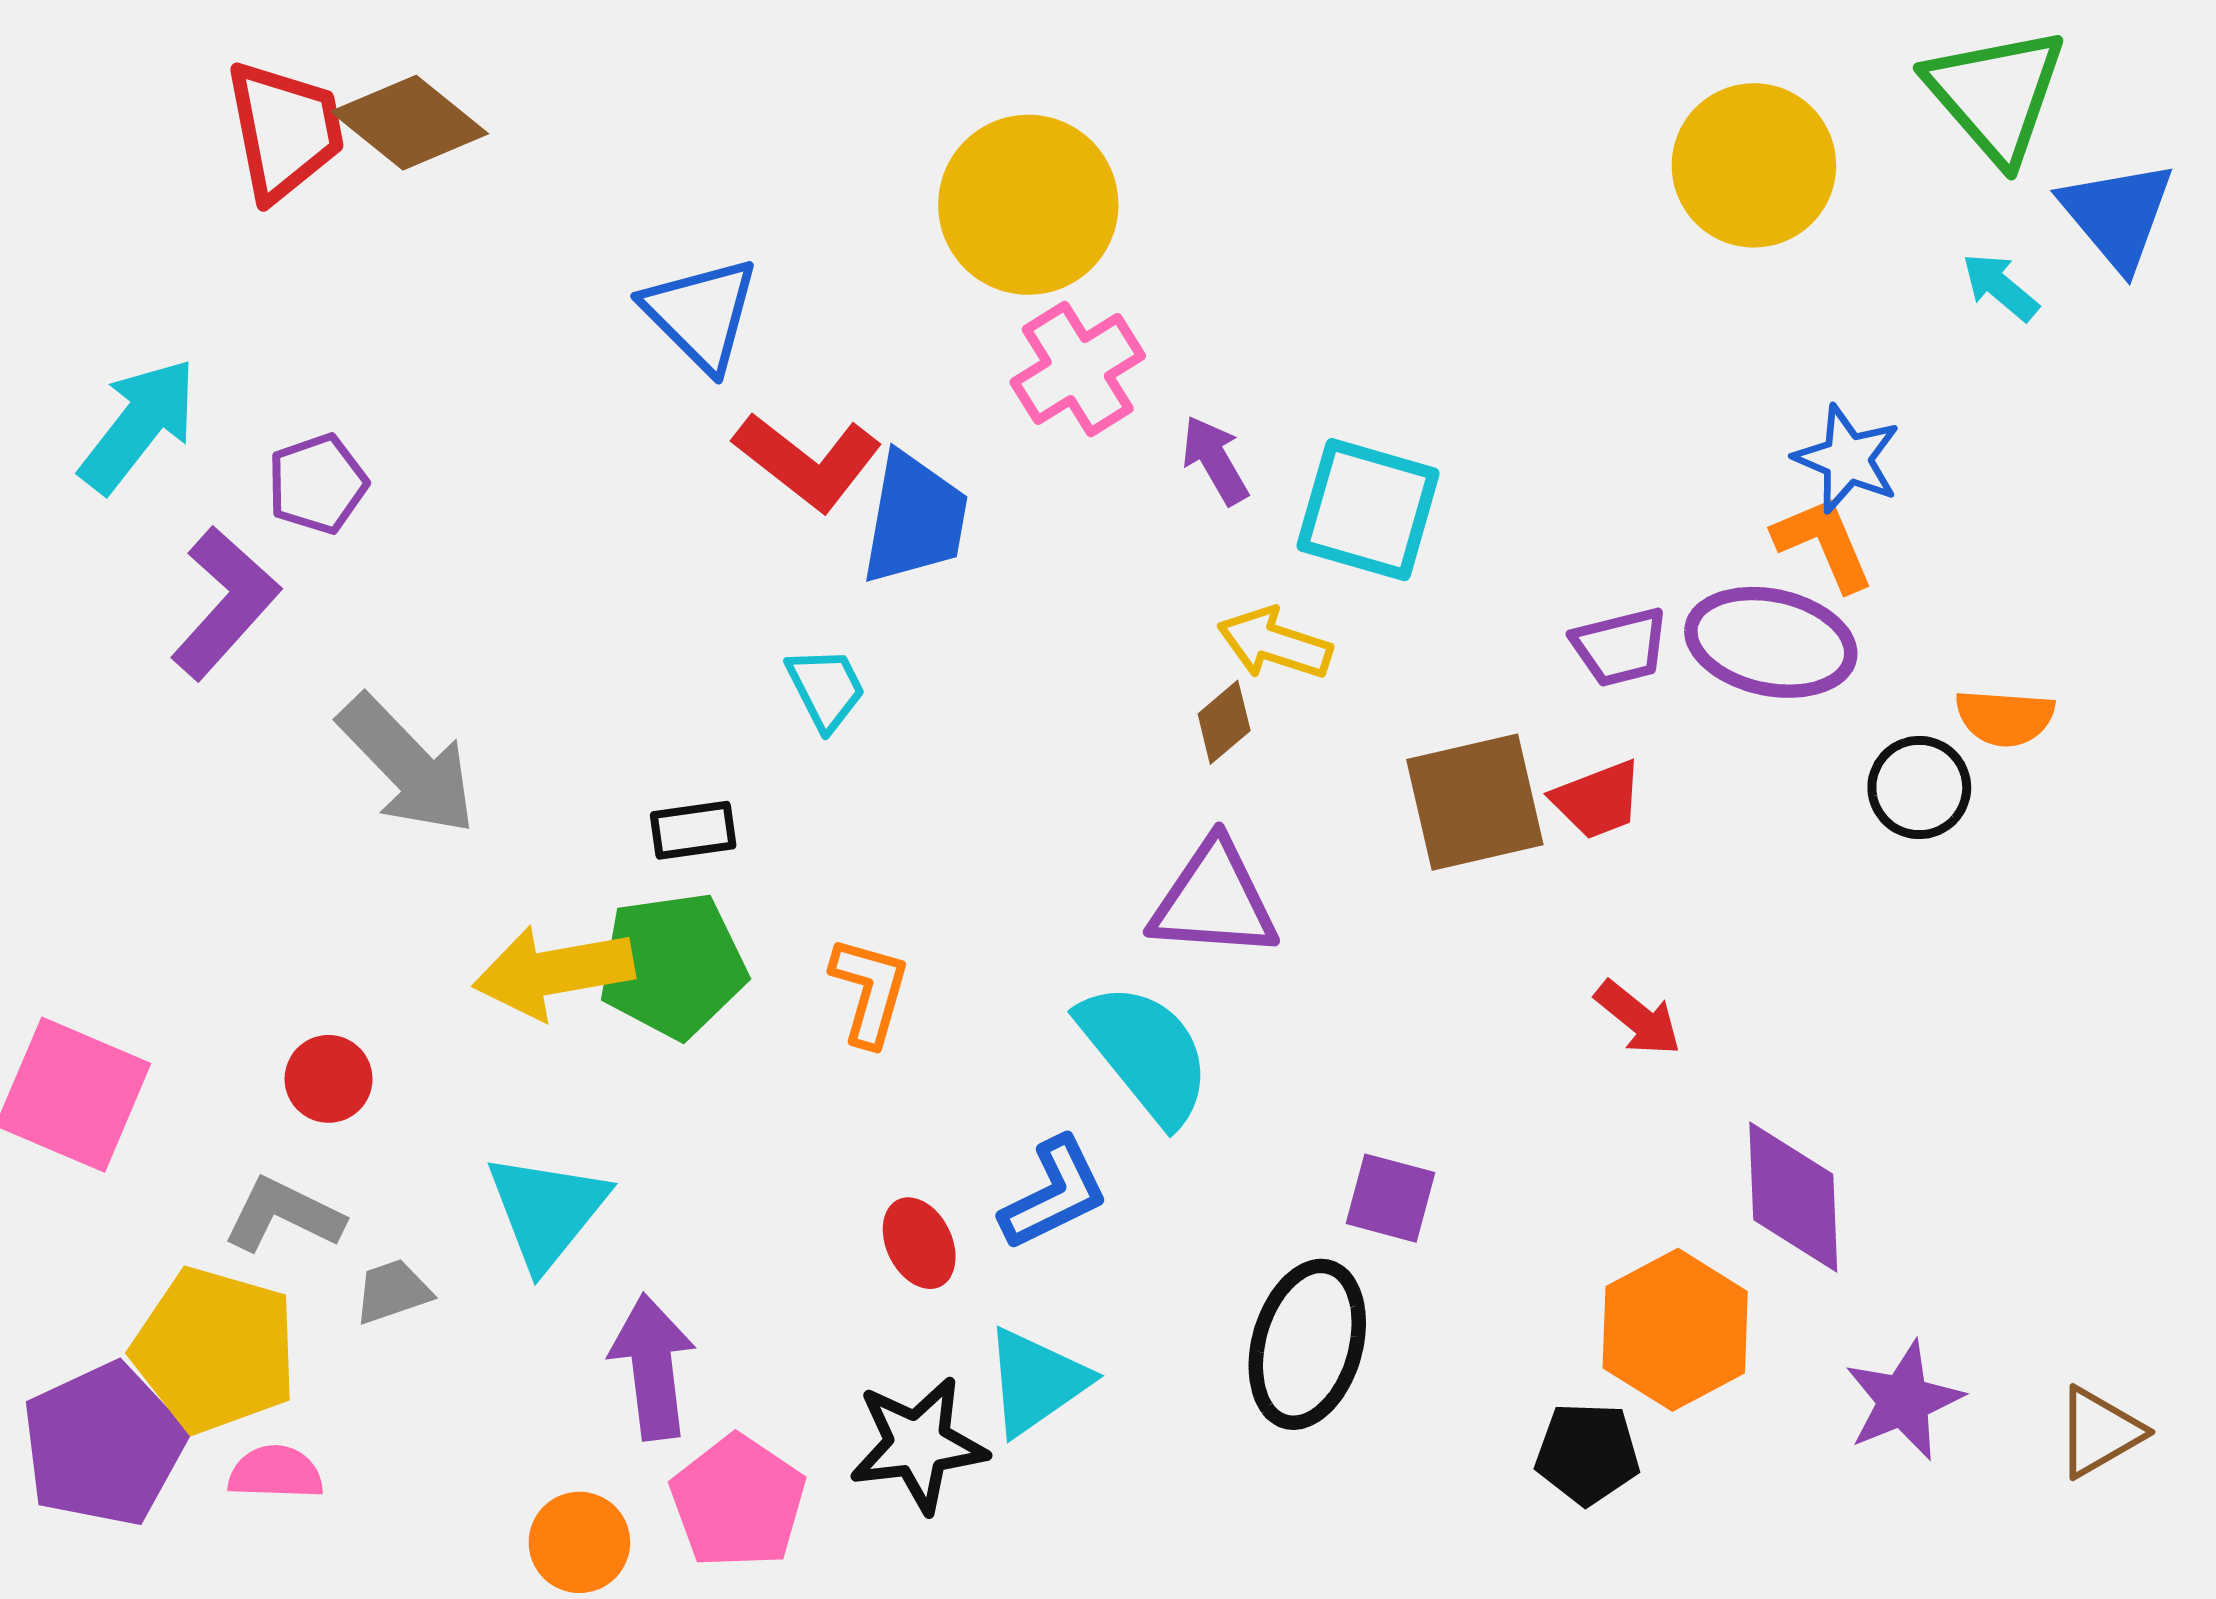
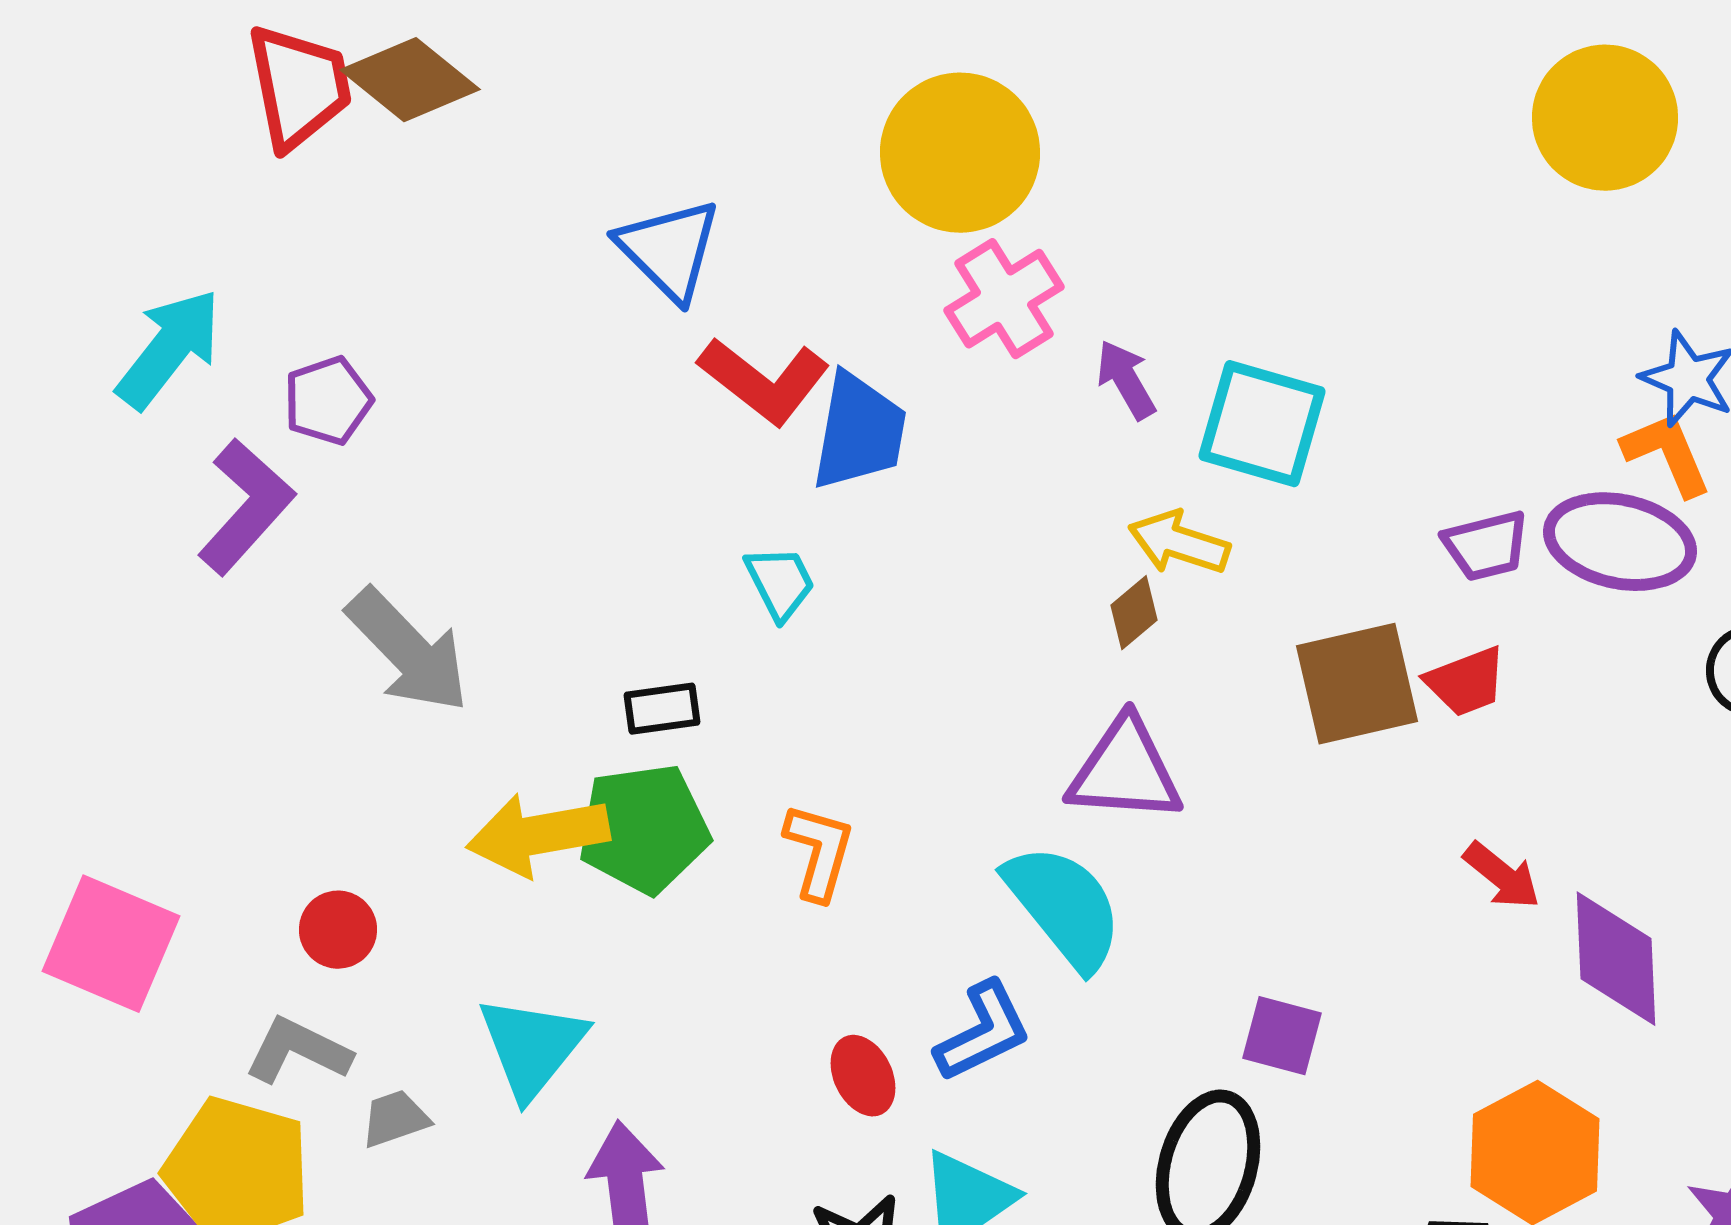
purple diamond: (1793, 1197) -> (1616, 959), moved

